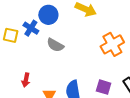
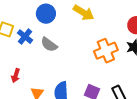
blue cross: (31, 28) -> (25, 37), moved

